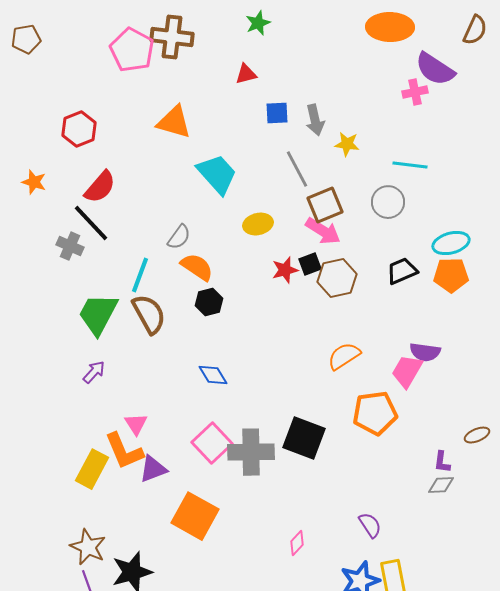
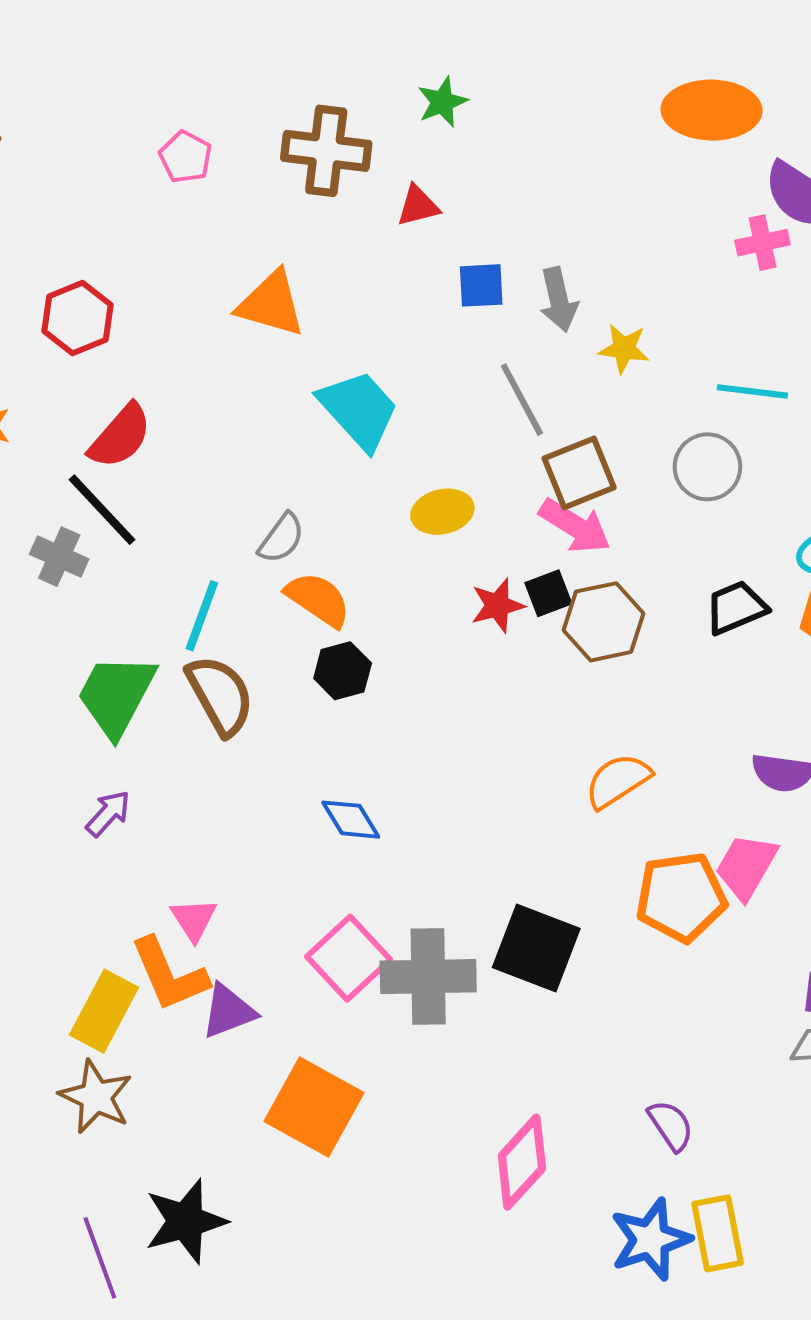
brown cross: (172, 37) -> (326, 151), moved
pink pentagon: (132, 50) -> (186, 157), size x0.6
pink trapezoid: (407, 371) -> (746, 866), moved
pink diamond: (297, 543) -> (522, 1162), size x1.8
brown star: (88, 547) -> (96, 1097), moved

